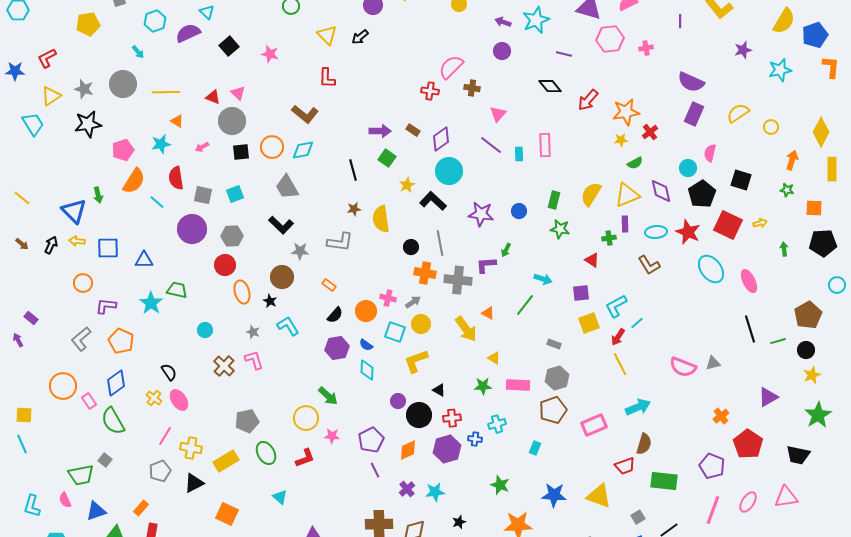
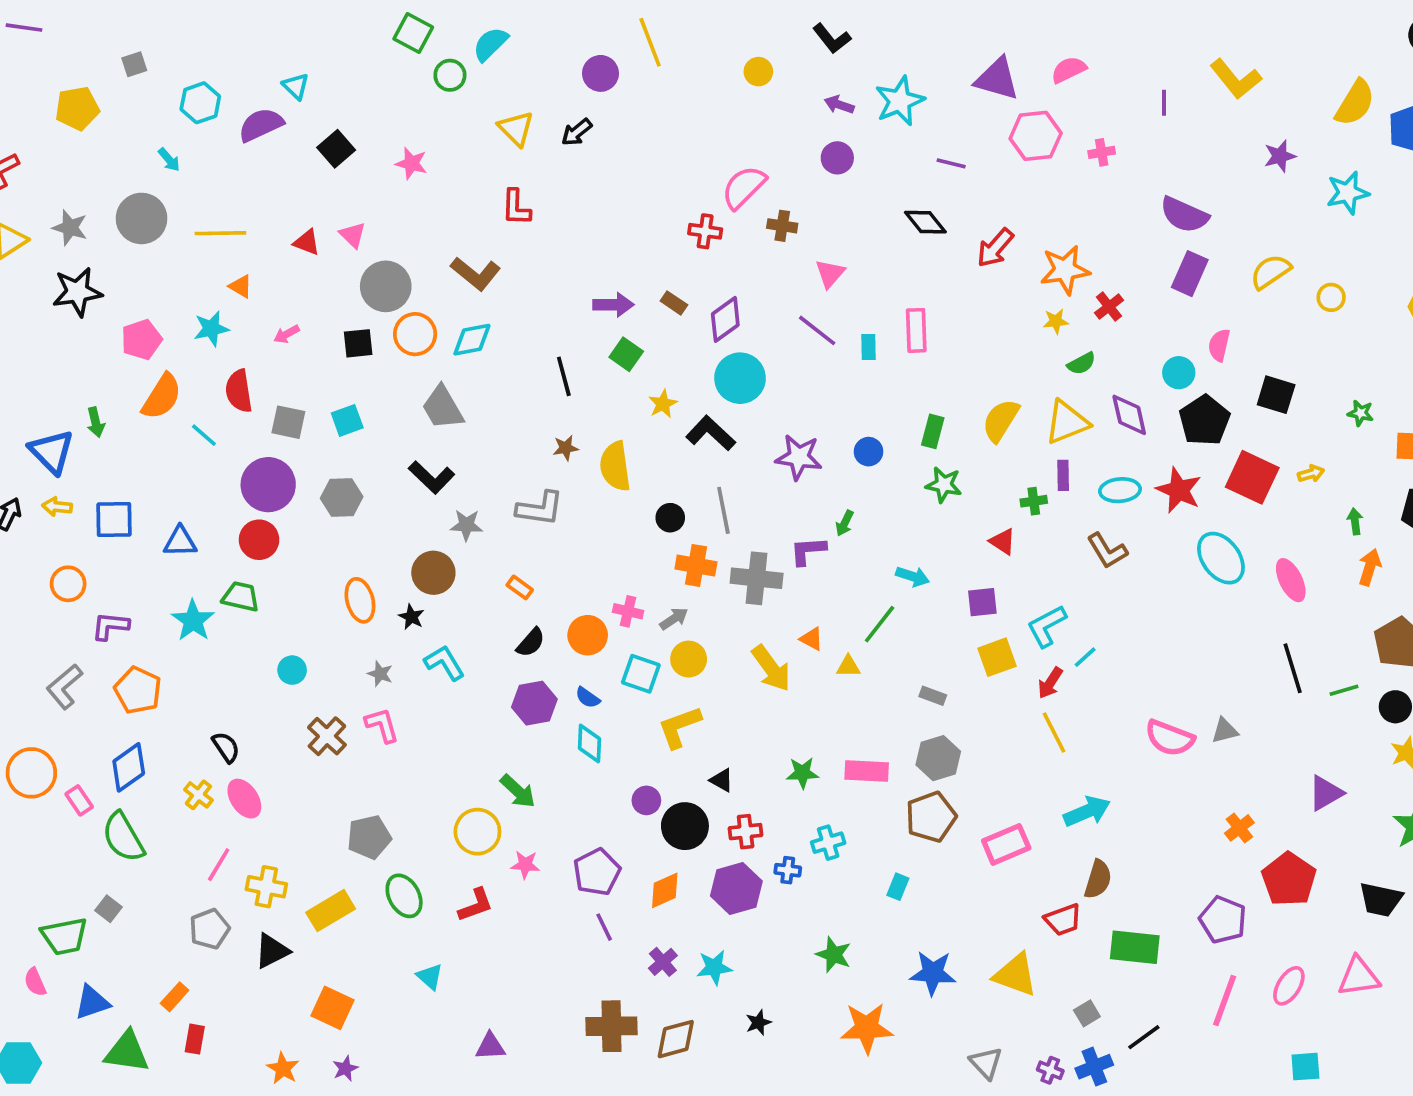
gray circle: (232, 121) -> (386, 286), moved
orange arrow: (792, 160) -> (1370, 567), moved
red circle: (225, 265) -> (259, 540), moved
yellow triangle: (494, 358) -> (848, 666), moved, turned -32

